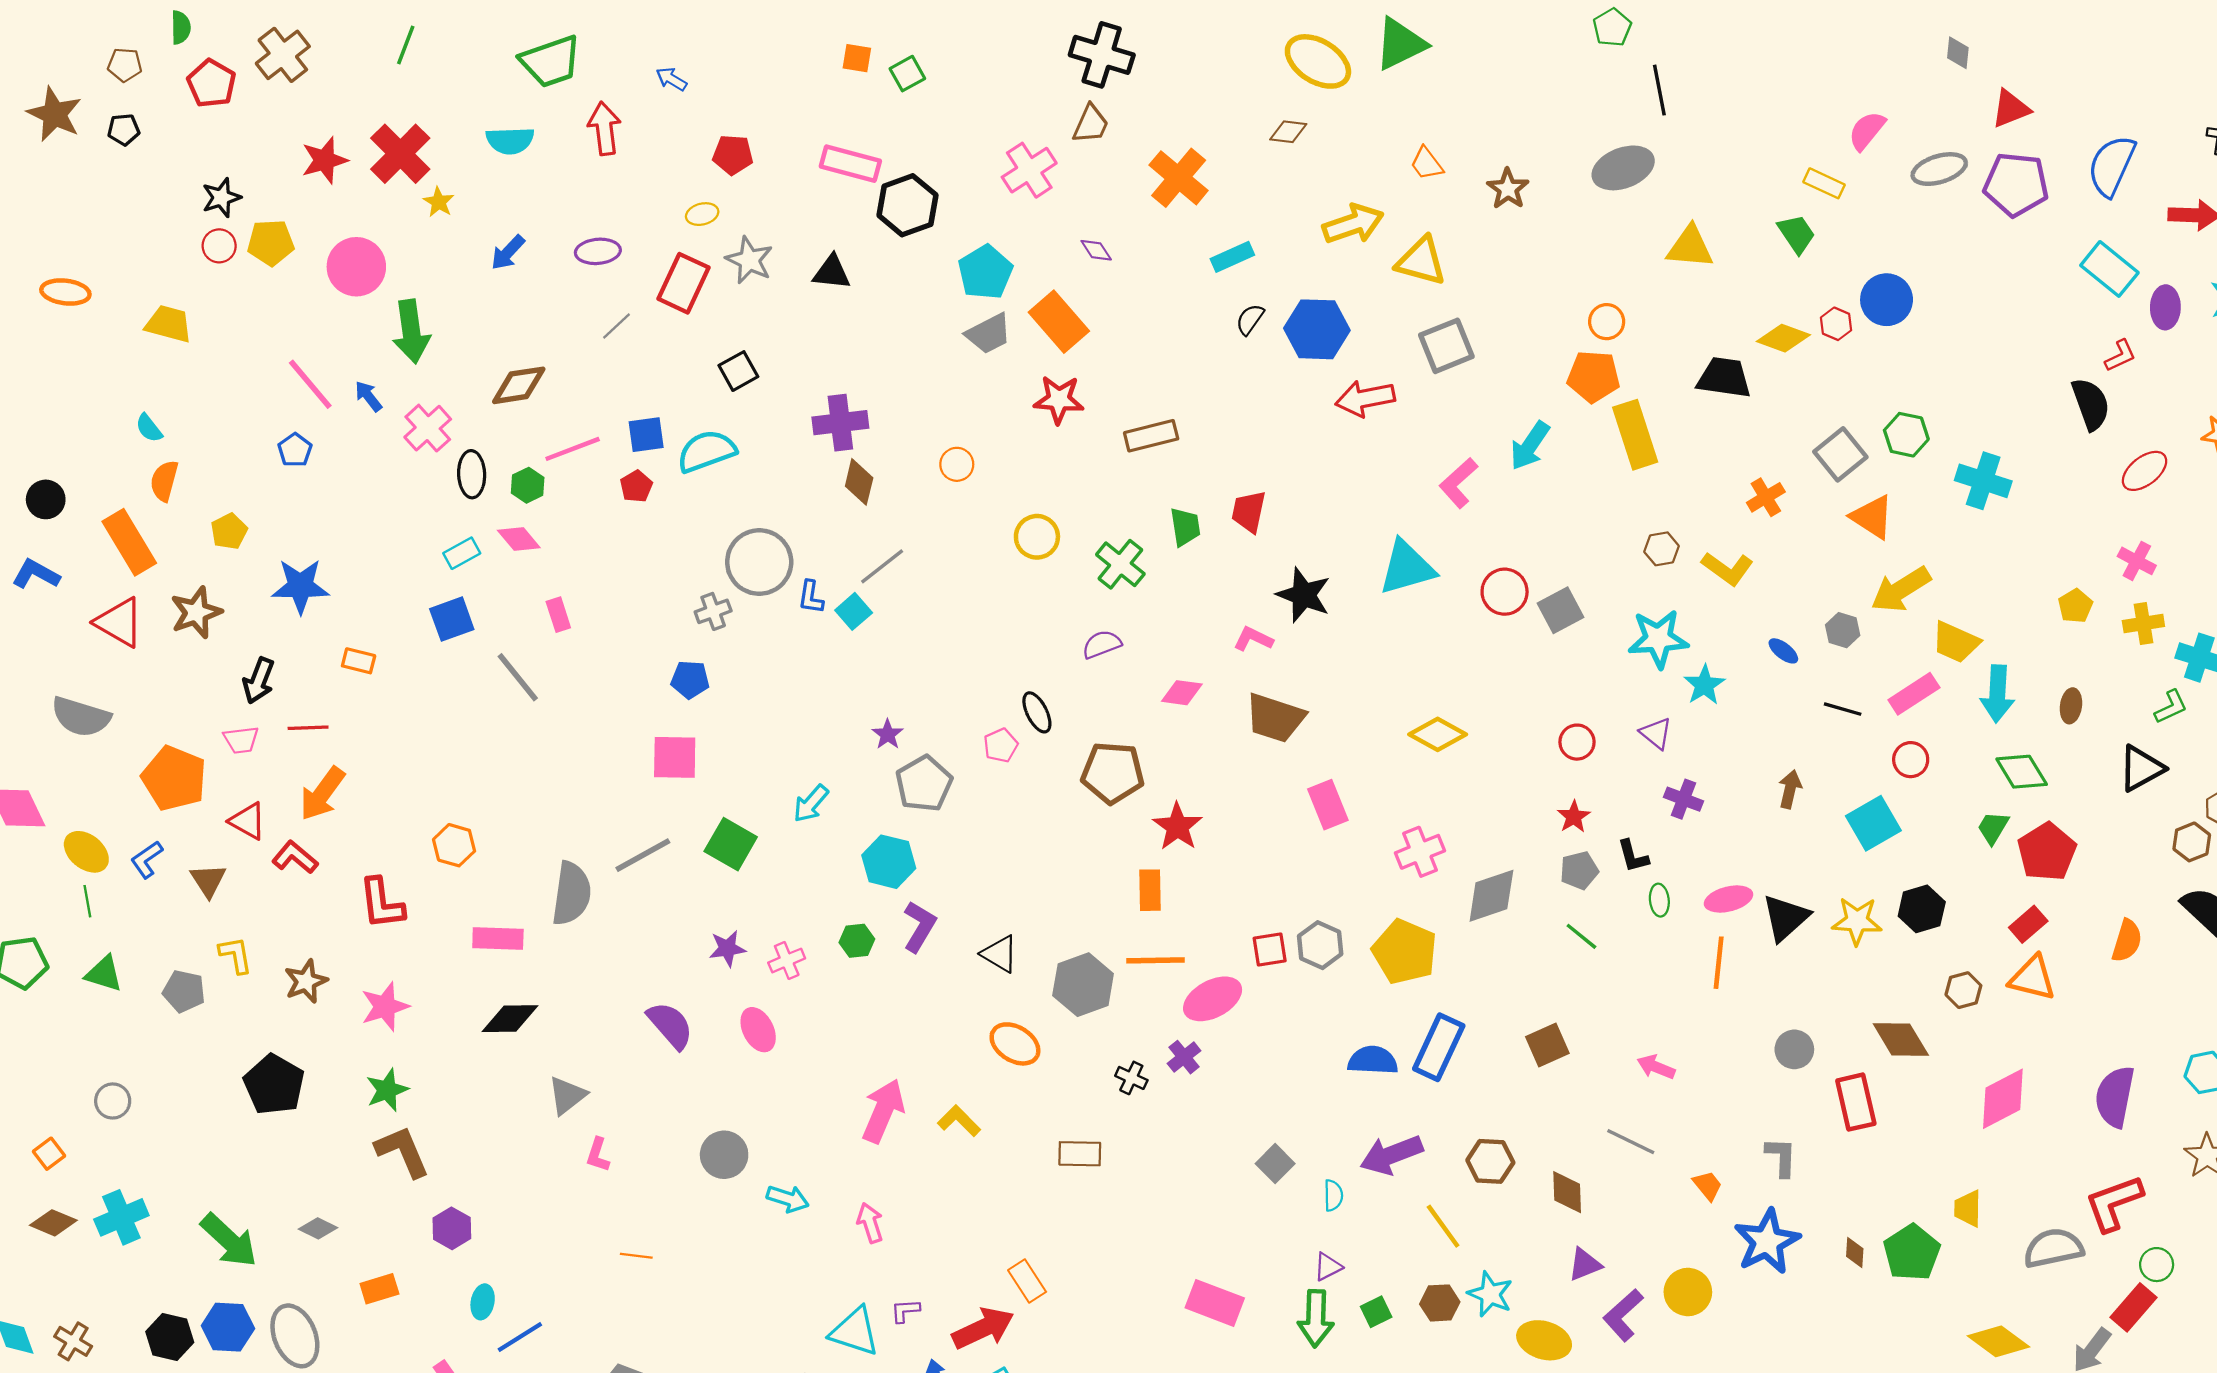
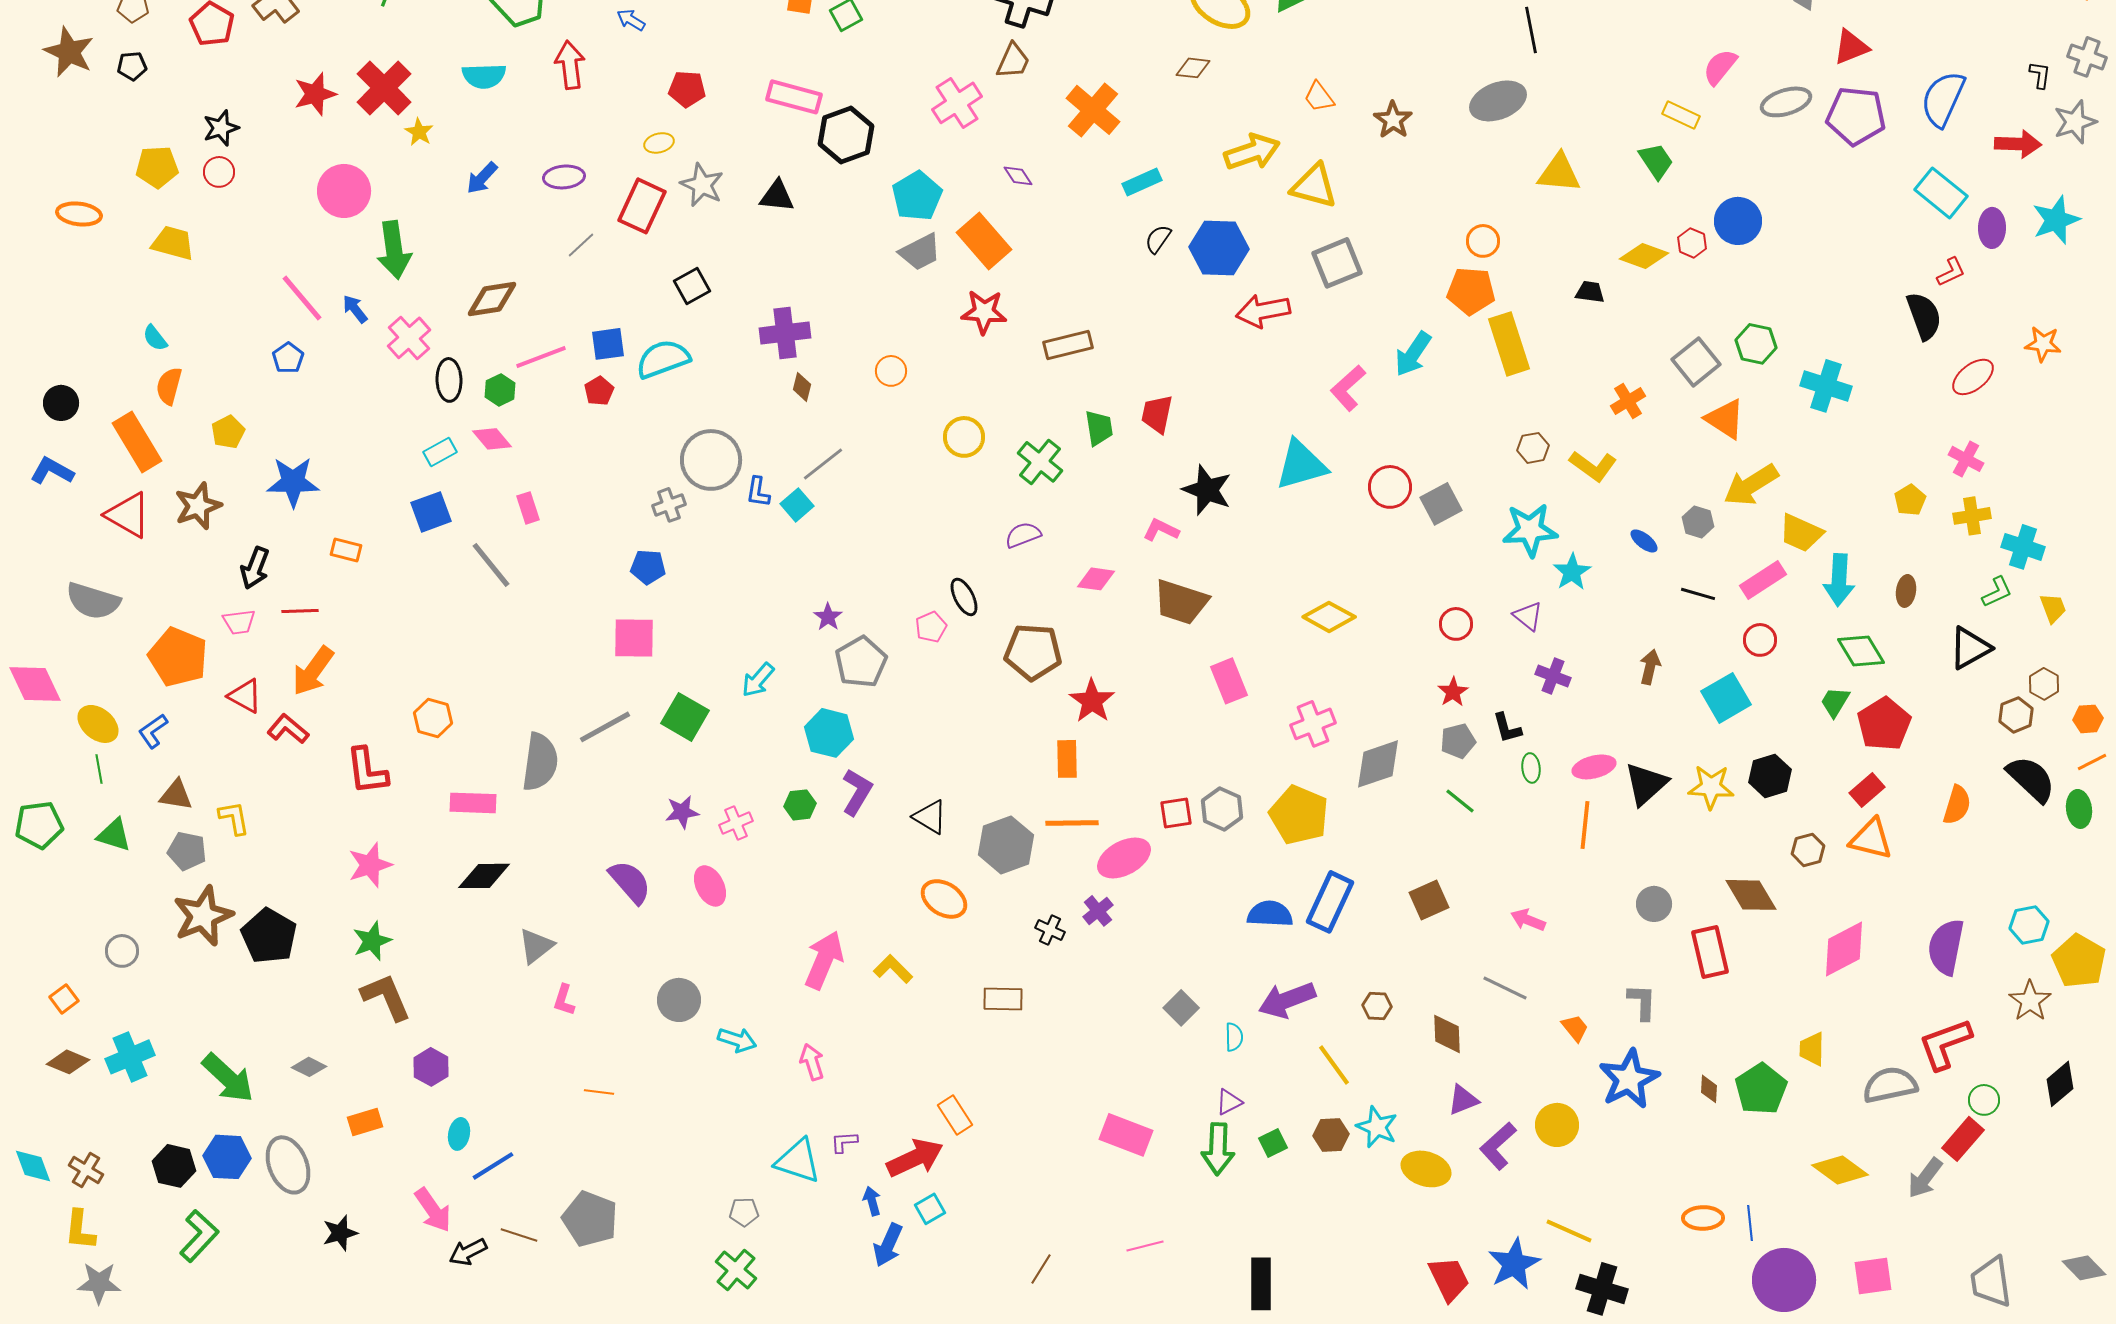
yellow pentagon: (271, 243) -> (157, 167), moved
black trapezoid: (1724, 378) -> (1590, 292), size x0.6
brown diamond: (859, 482) -> (802, 387), size x0.7
brown triangle: (208, 880) -> (176, 795), moved, turned -48
brown star: (306, 981) -> (203, 916), moved, size x1.5
brown hexagon: (1490, 1161) -> (1377, 1006), size x0.7

